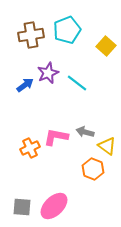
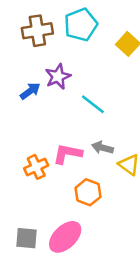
cyan line: (77, 83) -> (93, 104), moved
orange hexagon: (93, 169) -> (88, 192), moved

